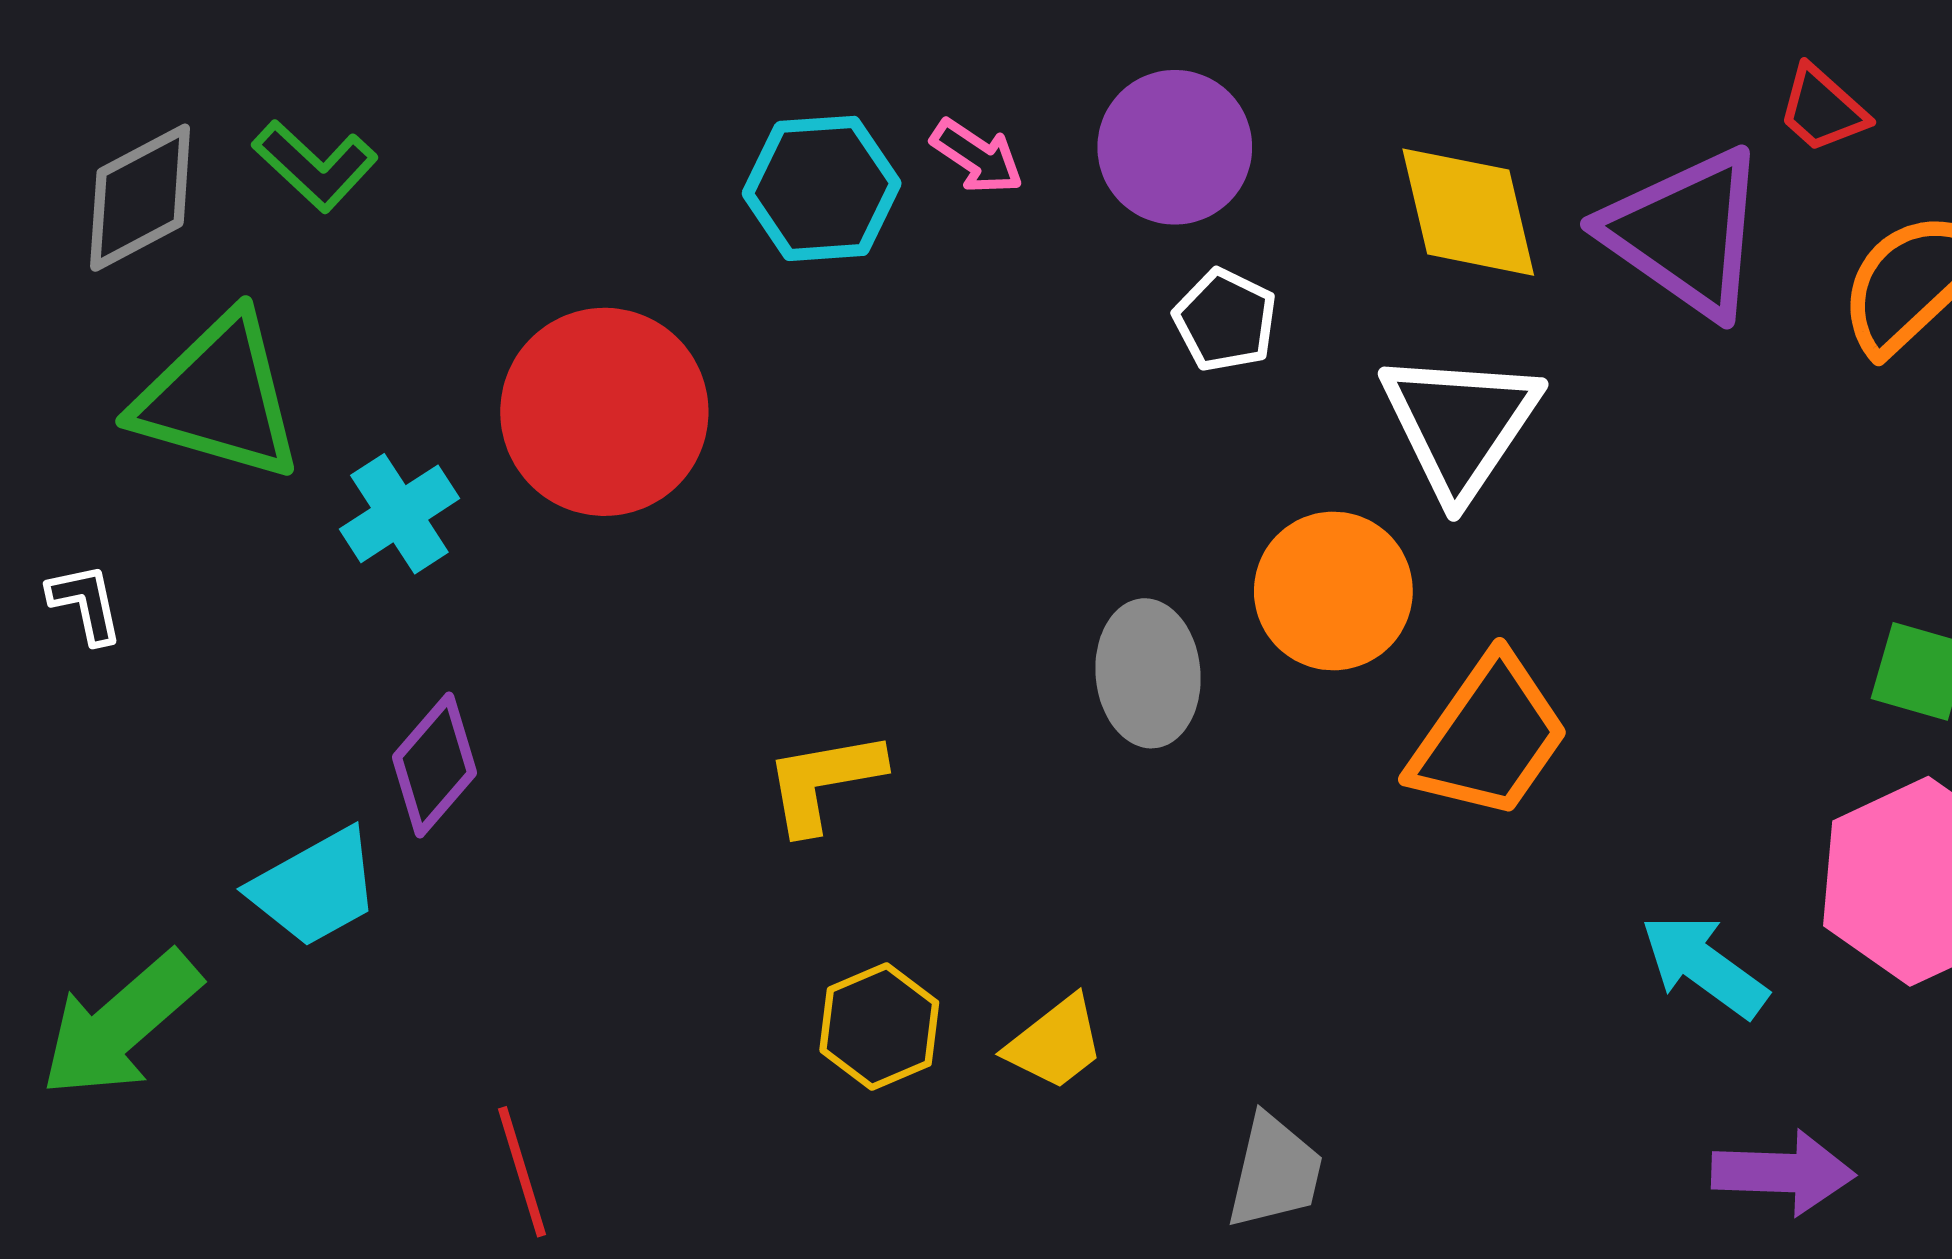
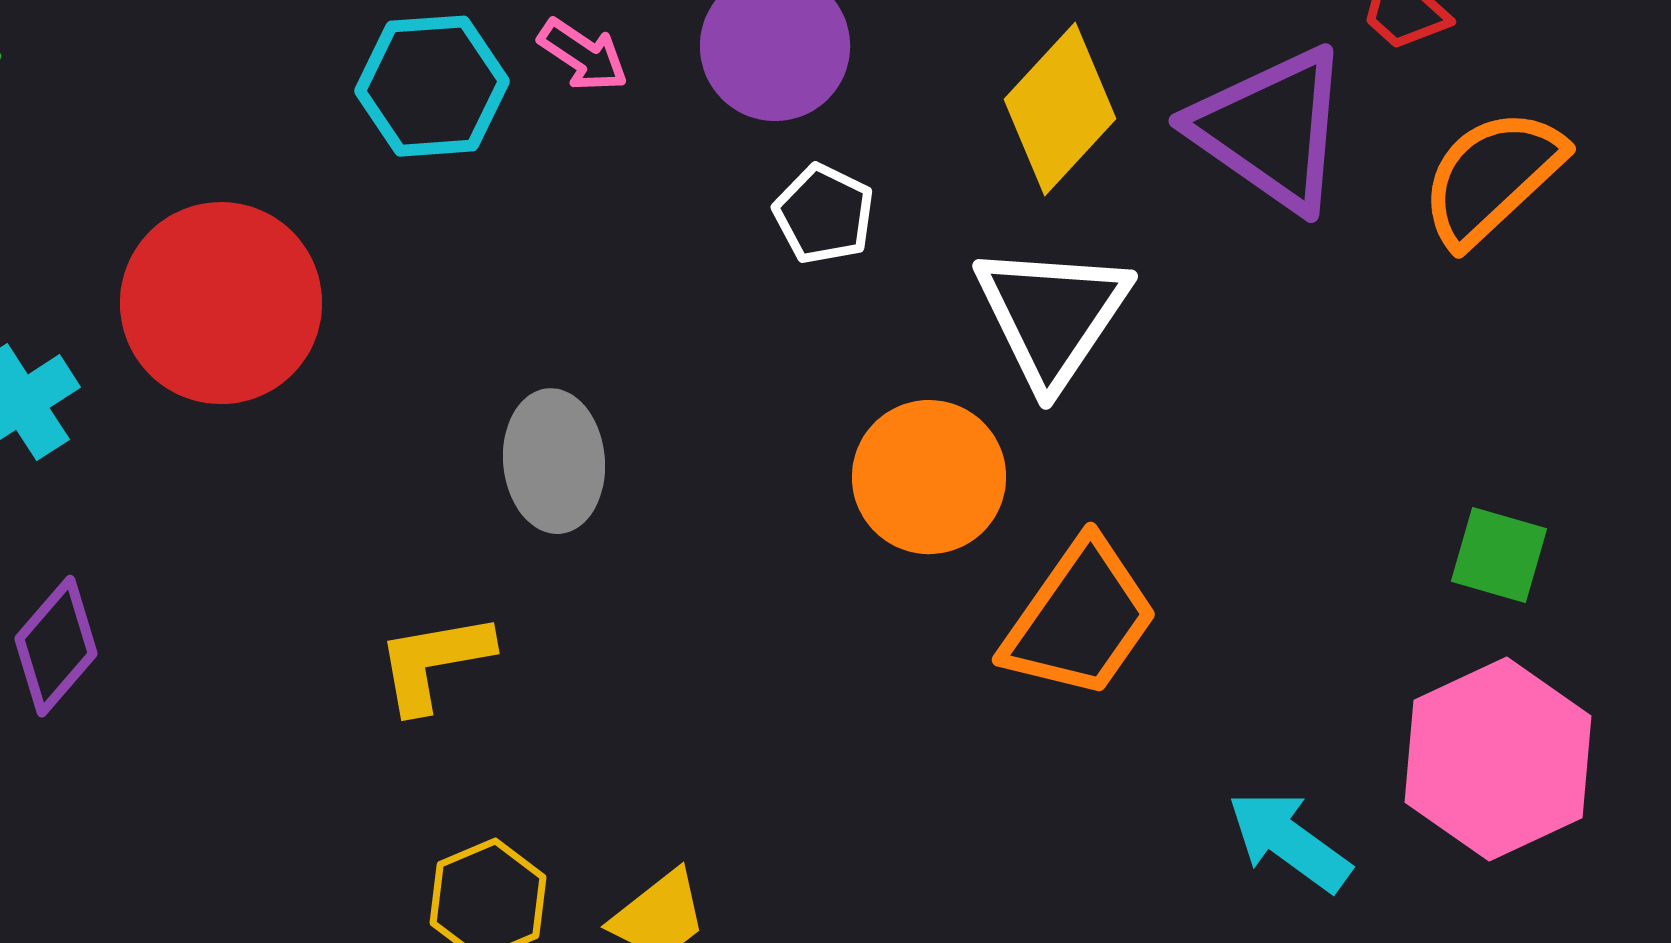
yellow diamond: (1468, 212) -> (1060, 109), turned 56
gray ellipse: (1148, 673) -> (554, 461), moved

